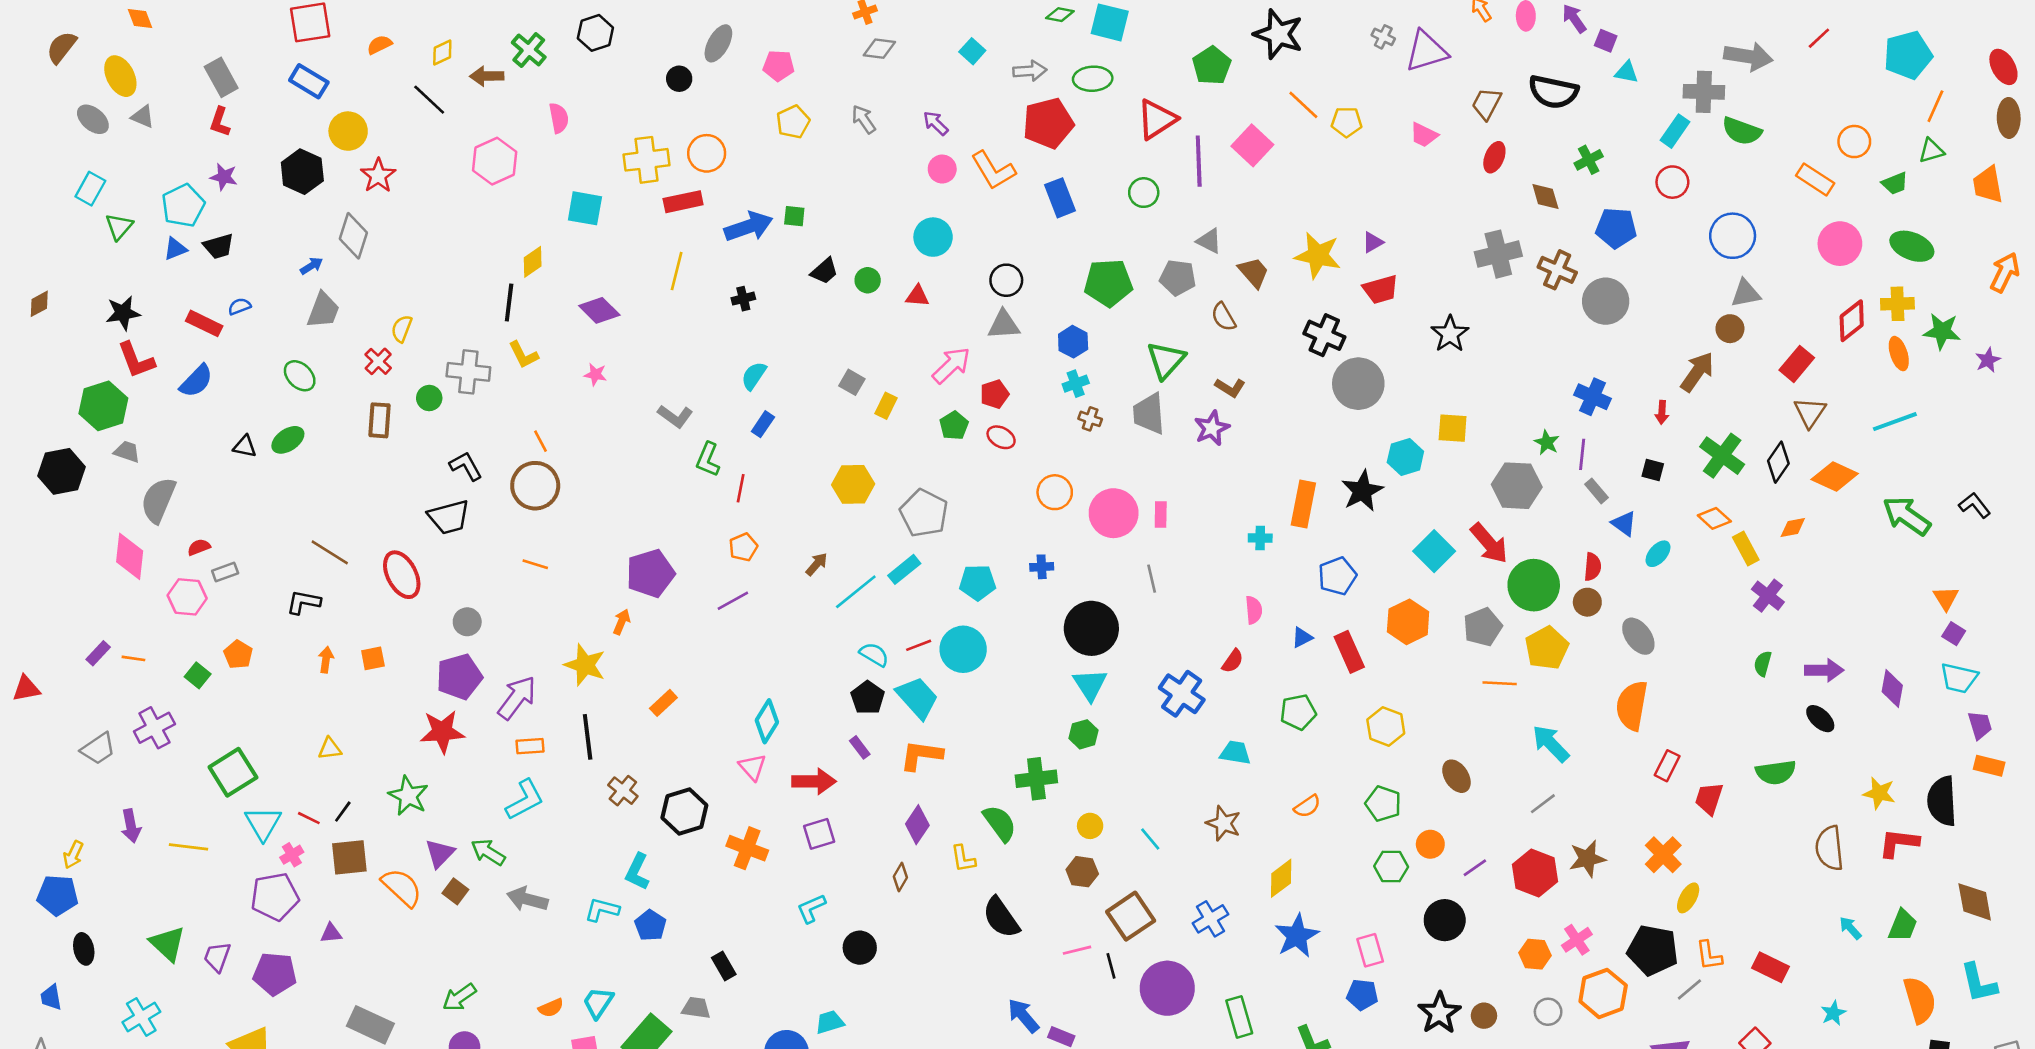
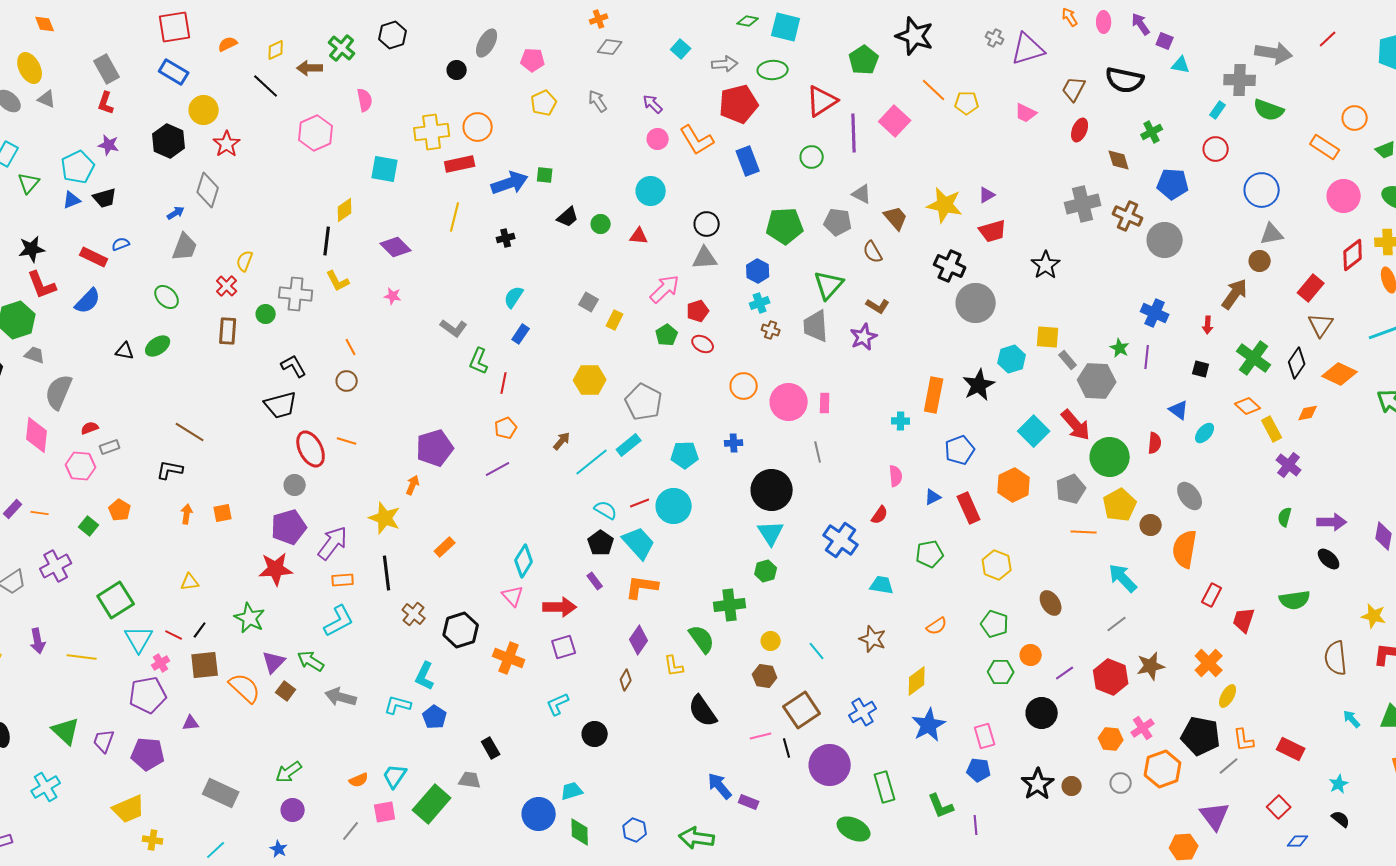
cyan rectangle: (1675, 131) -> (1218, 110), size x0.7
brown circle: (535, 486) -> (347, 381), size x0.6
gray rectangle: (1596, 491) -> (1068, 360), moved
red ellipse: (402, 575) -> (311, 449), moved
brown circle: (1587, 602) -> (1151, 525), moved

